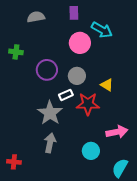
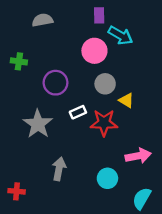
purple rectangle: (74, 13) -> (99, 15), moved
gray circle: (77, 76) -> (105, 84), moved
gray star: (50, 113) -> (38, 124), moved

